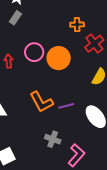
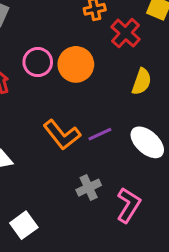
gray cross: (53, 139) -> (89, 188), turned -35

